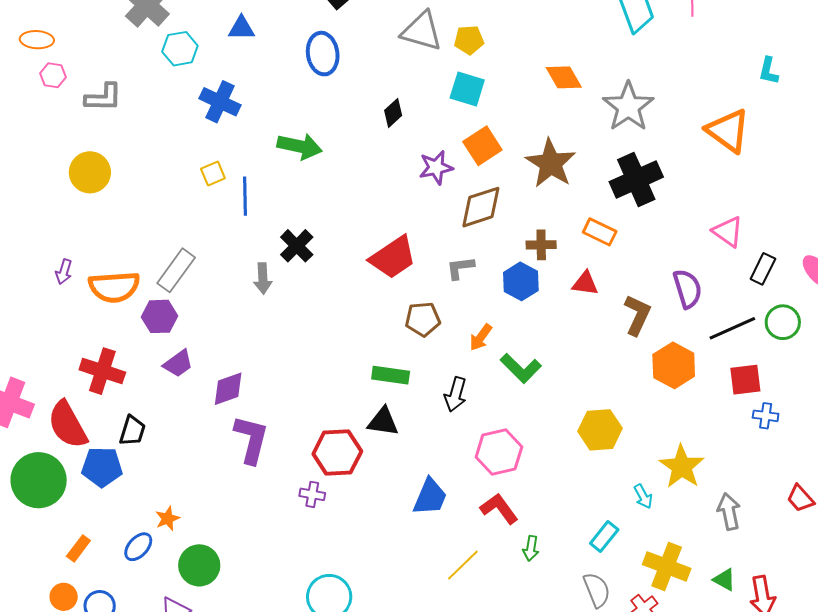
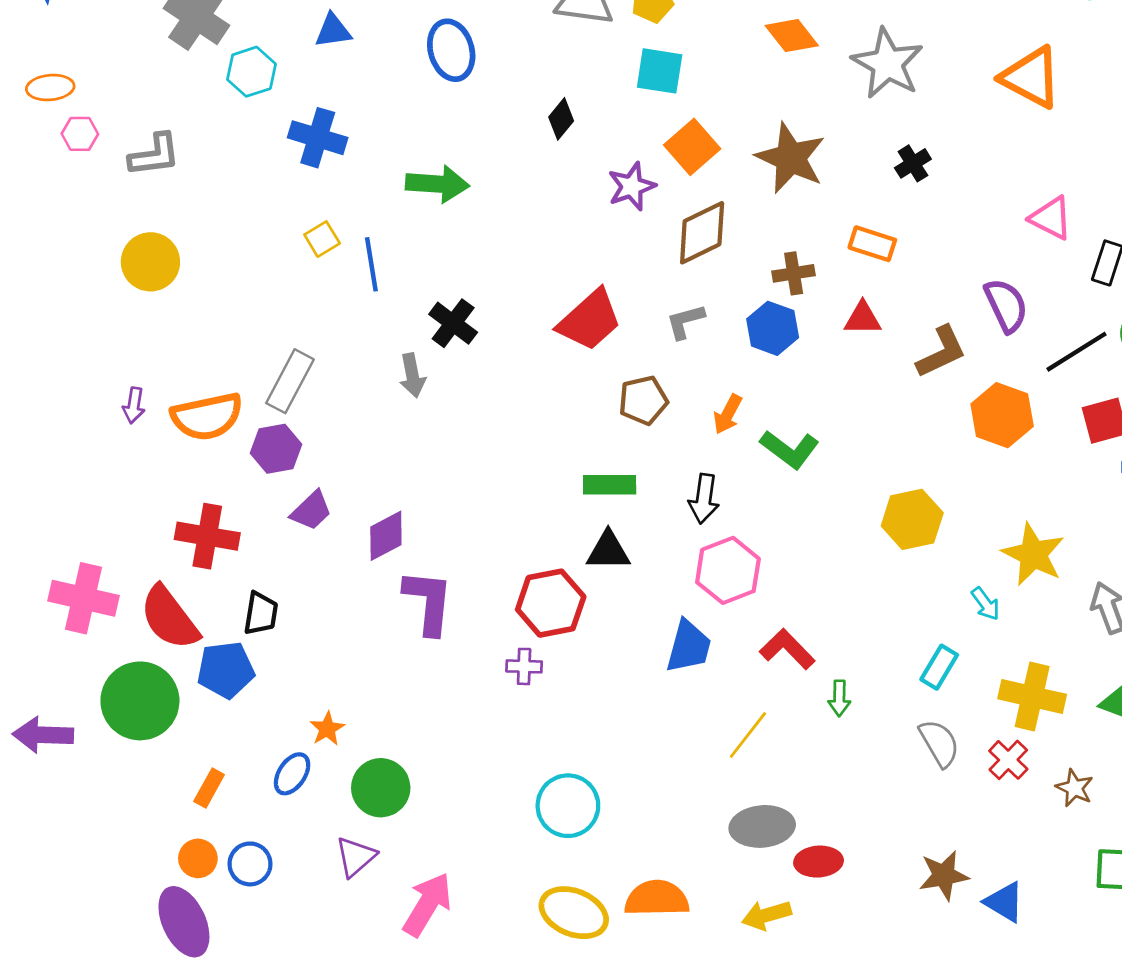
black cross: (636, 179) -> (913, 163), size x0.5
brown L-shape: (637, 315) -> (941, 352), turned 48
pink hexagon: (499, 452) -> (728, 570), moved

